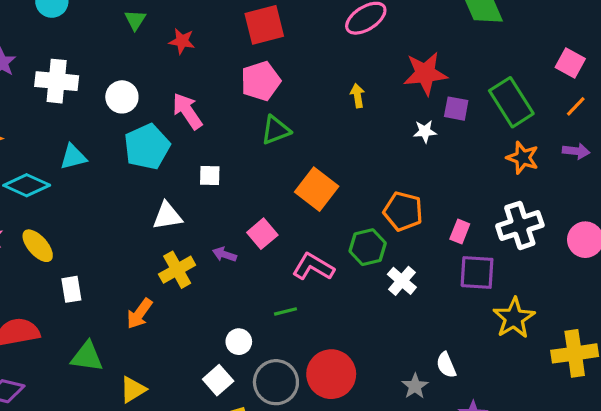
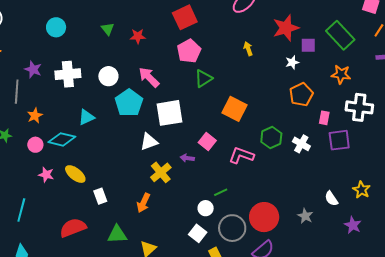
orange star: (523, 158) -> (341, 74), moved
white square: (210, 176) -> (169, 113), size x2.0
orange pentagon: (403, 211) -> (301, 94), moved, turned -30
white cross: (520, 225) -> (359, 107), turned 36
white cross: (402, 281) -> (301, 144), moved
green line: (286, 311) -> (221, 192), moved
yellow star: (514, 318) -> (361, 190), moved, size x0.7
gray star: (415, 386) -> (305, 216), moved

